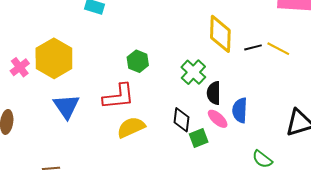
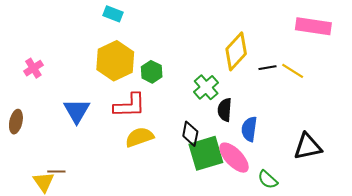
yellow diamond: (220, 34) -> (236, 51), turned 36
yellow hexagon: (54, 58) -> (115, 61), moved
pink ellipse: (218, 119) -> (234, 158), moved, size x1.6
green square: (199, 138) -> (206, 153), size x1.8

